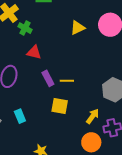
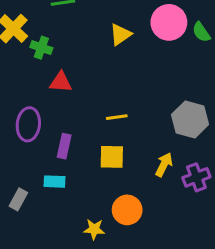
purple rectangle: (48, 78) -> (64, 146), moved, turned 49
cyan rectangle: (20, 116) -> (54, 182), turned -56
orange circle: (91, 142) -> (127, 210), moved

